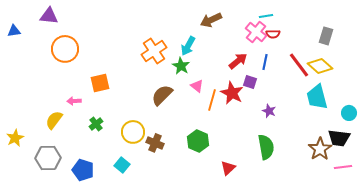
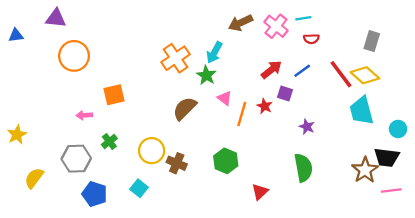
pink cross: (256, 32) -> (276, 26), moved
blue line: (265, 62) -> (302, 71), turned 42
red star: (232, 93) -> (265, 106), size x0.6
yellow semicircle: (54, 120) -> (34, 178), moved
yellow star: (15, 138) -> (17, 135), moved
gray hexagon: (48, 158) -> (76, 159), moved

